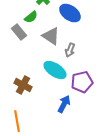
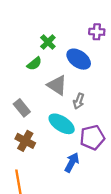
gray rectangle: (19, 32) -> (22, 108), moved

